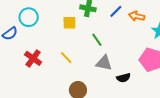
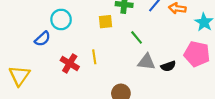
yellow line: (66, 58) -> (94, 57), moved, turned 40
black semicircle: (123, 78) -> (168, 66), moved

